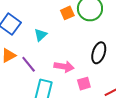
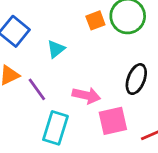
pink square: (84, 84) -> (113, 121), size x1.5

